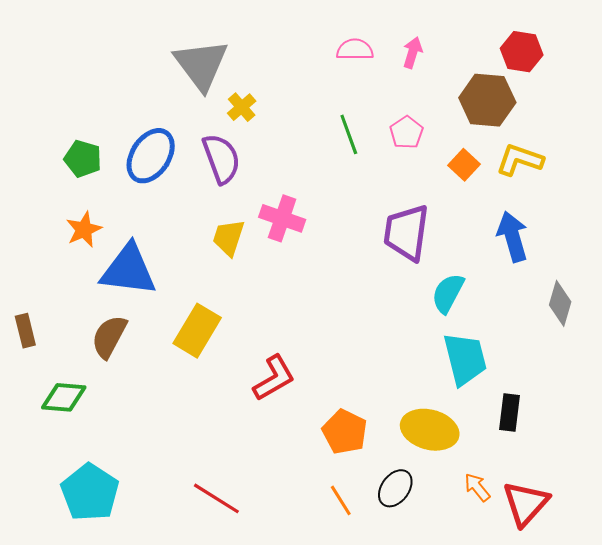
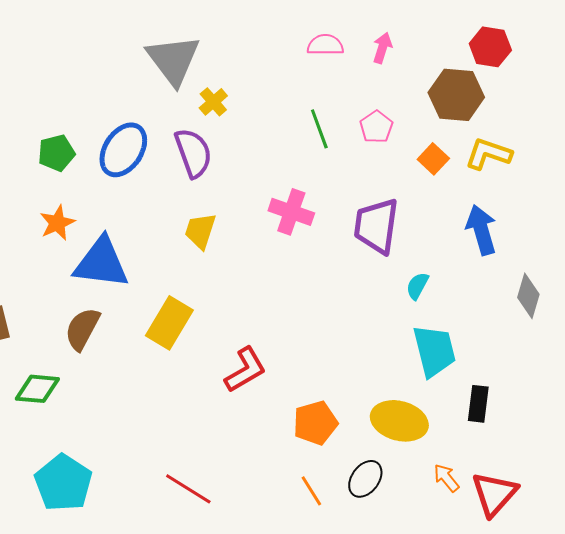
green pentagon: (83, 159) -> (56, 153), turned -30
pink cross: (282, 218) -> (291, 212), moved
cyan semicircle: (448, 293) -> (417, 286), size x0.7
orange pentagon: (345, 432) -> (315, 423), turned 30

